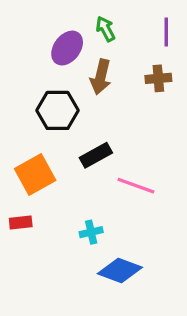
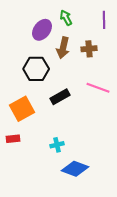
brown cross: (158, 78) -> (89, 49), moved
pink line: (136, 186) -> (98, 88), moved

